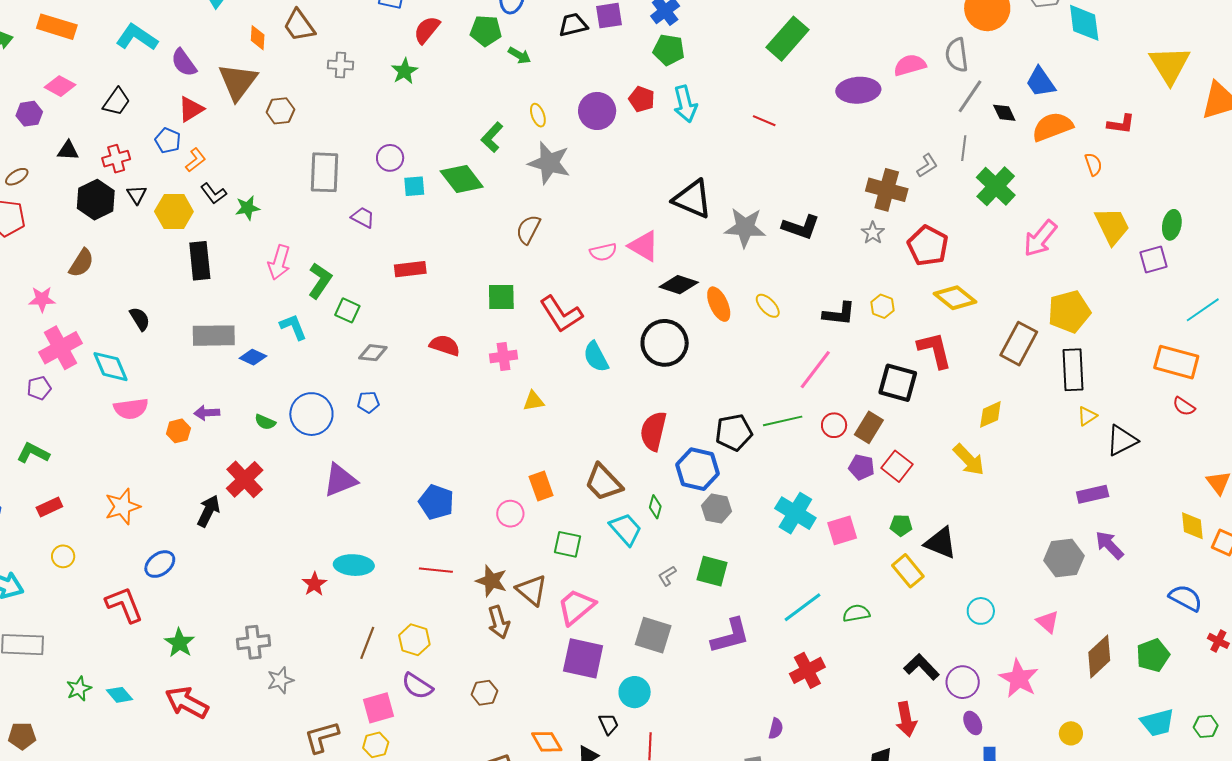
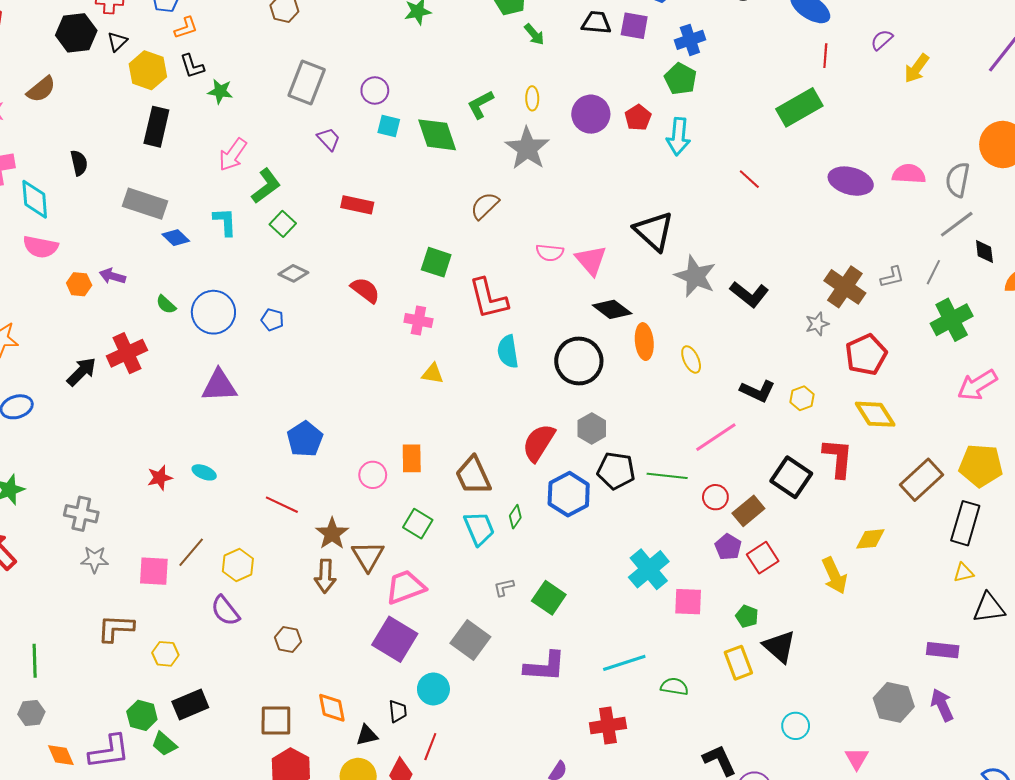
gray hexagon: (716, 508) -> (592, 428), moved
cyan ellipse: (354, 565) -> (204, 472), size x0.6
pink square: (378, 708) -> (154, 571), moved

